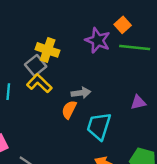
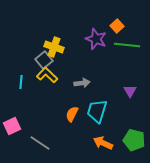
purple triangle: (138, 102) -> (130, 91), turned -48
orange semicircle: (69, 110) -> (72, 114), moved

